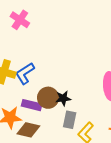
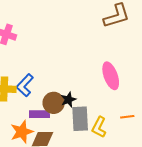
gray rectangle: (70, 120) -> (80, 119), size x1.4

